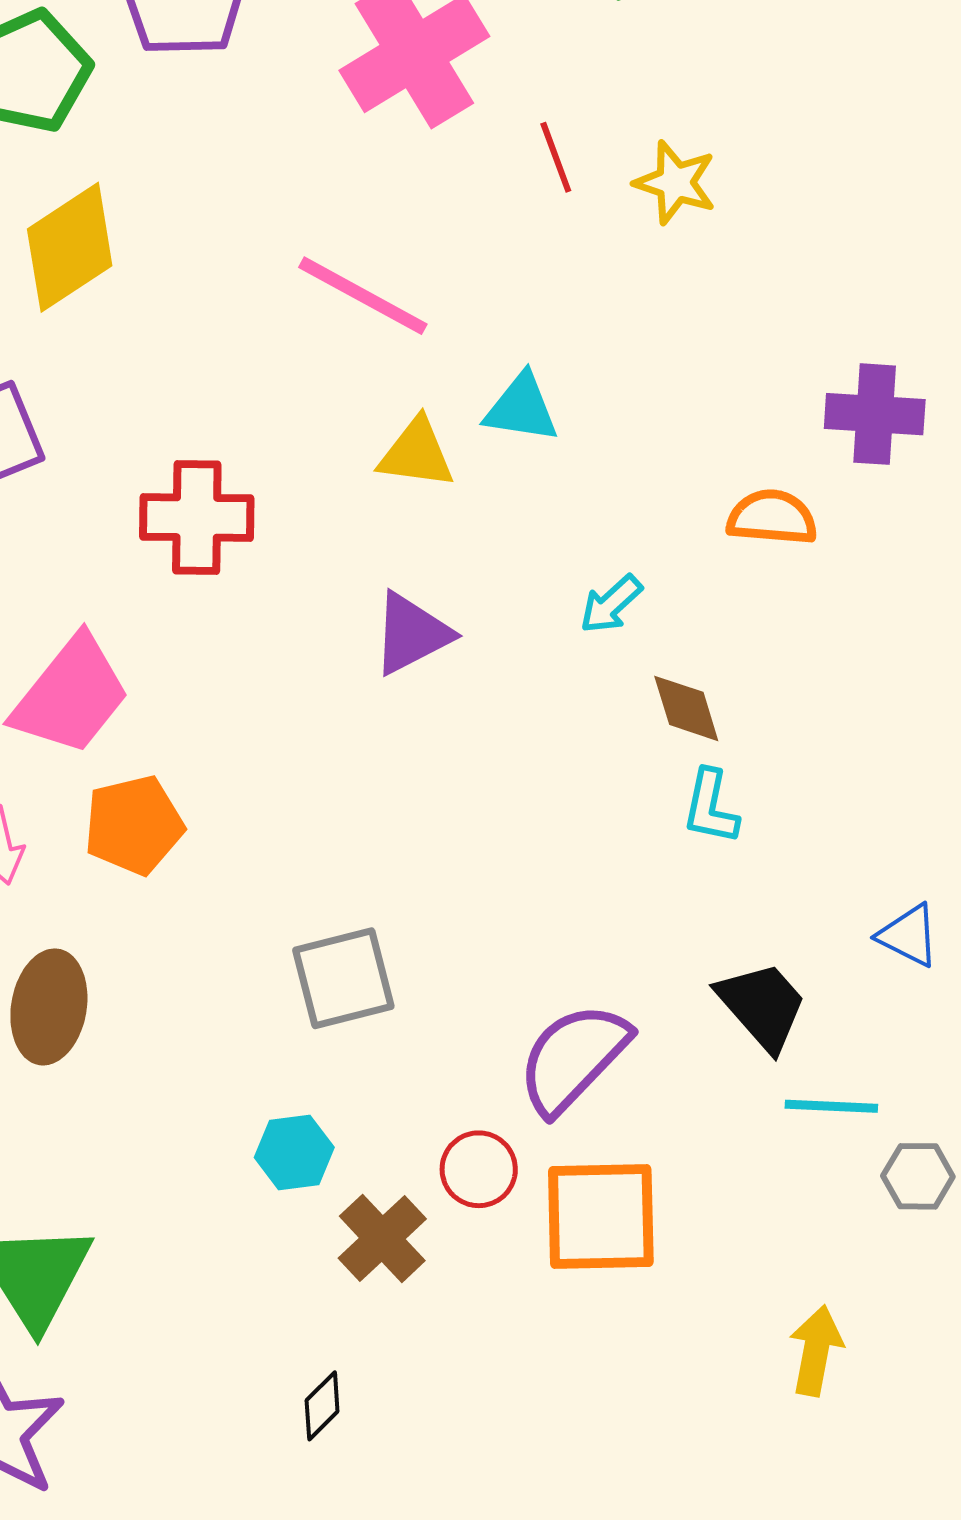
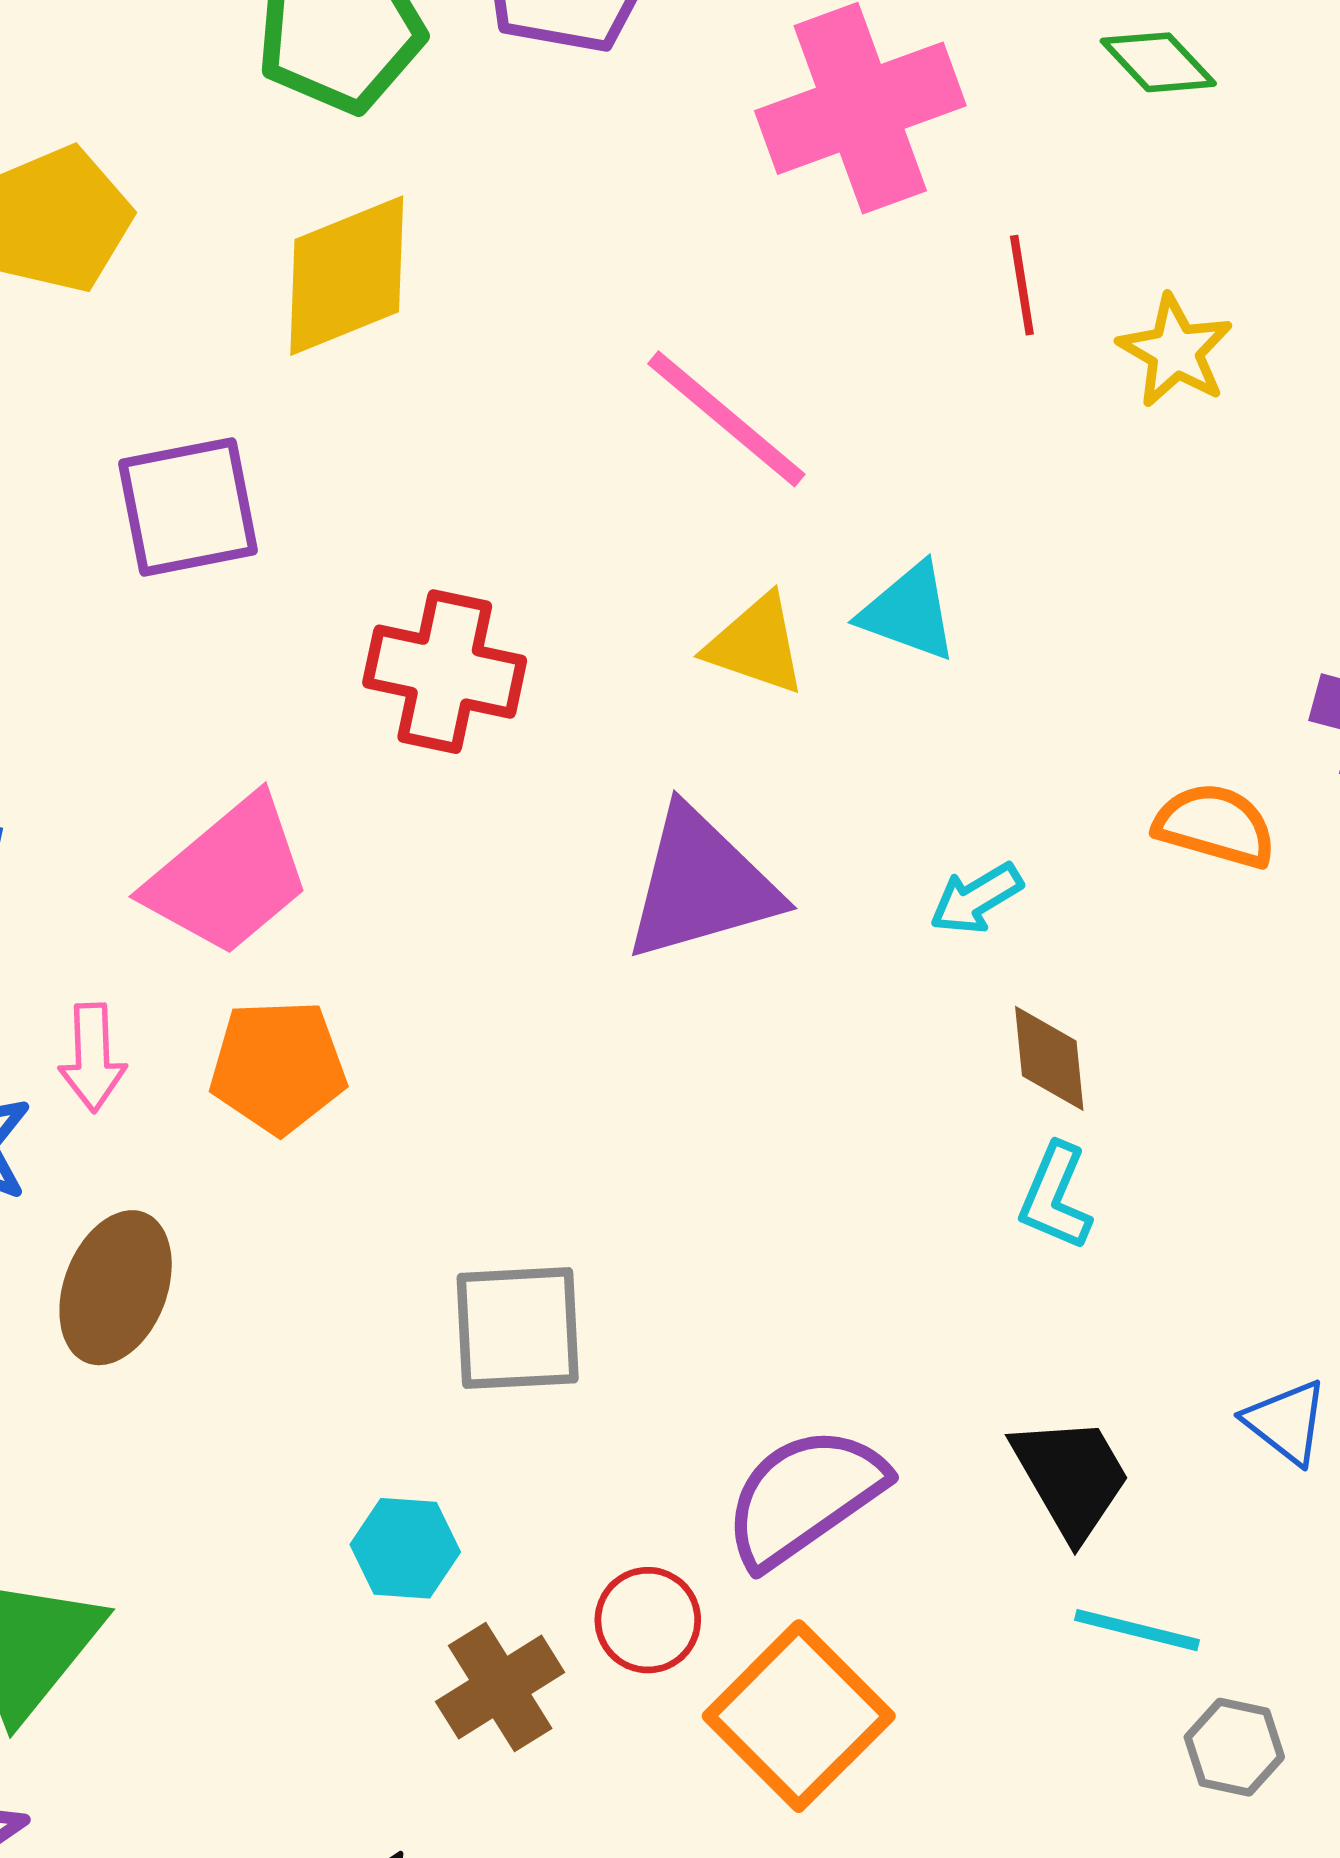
purple triangle: (412, 634) -> (701, 885), size x1.4
orange square: (601, 1216) -> (799, 1716), turned 35

